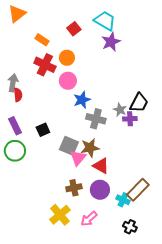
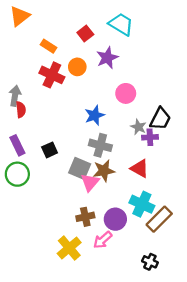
purple star: (111, 42) -> (107, 58), moved
pink circle: (68, 81) -> (126, 93), moved
gray cross: (96, 119) -> (100, 145), moved
red triangle: (101, 166) -> (140, 168), moved
cyan cross: (123, 200) -> (142, 204), moved, size x1.5
pink arrow: (89, 219) -> (103, 240), moved

